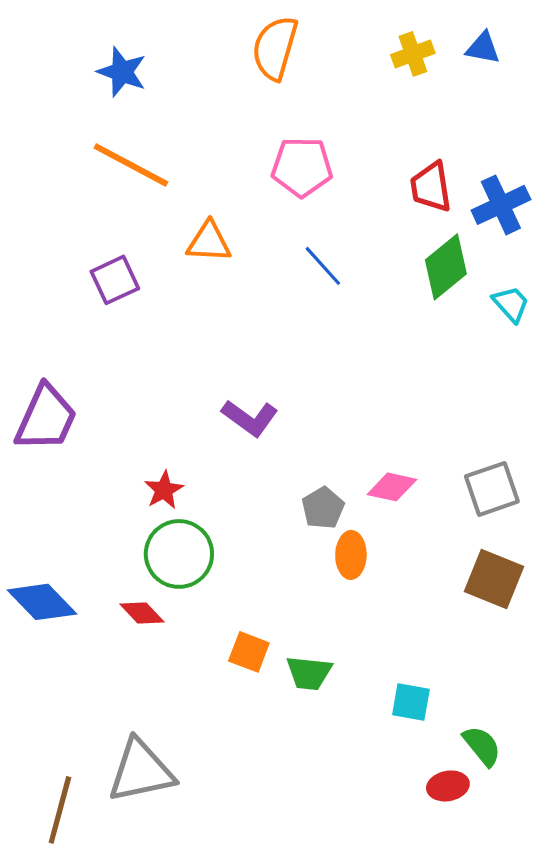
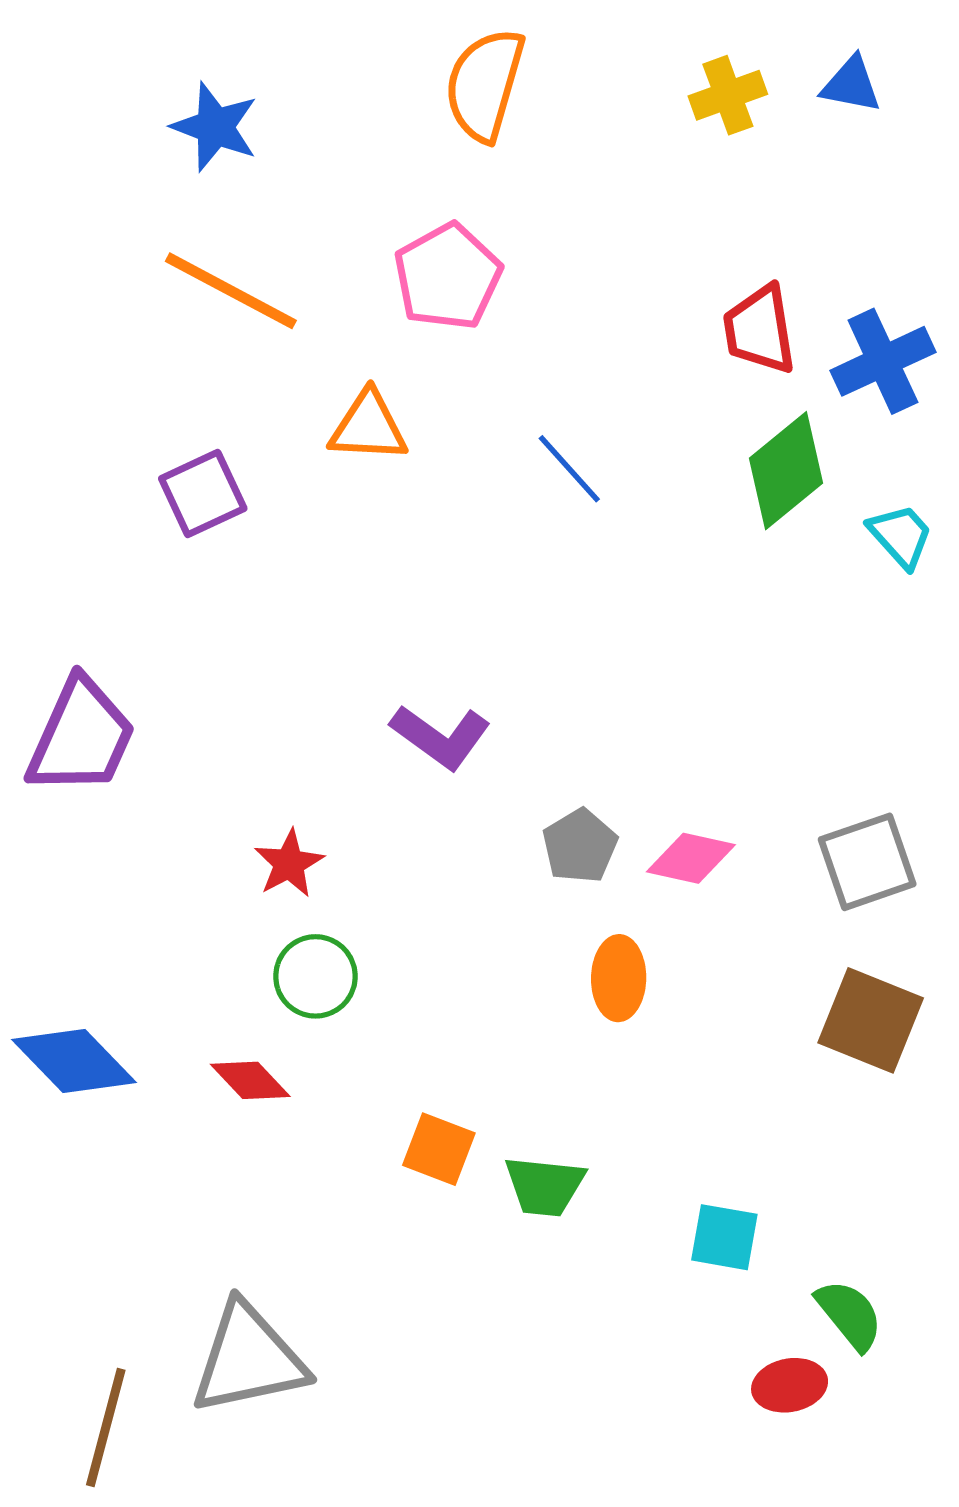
pink pentagon: (302, 167) -> (448, 277), moved, turned -30
gray pentagon: (323, 508) -> (580, 846), moved
green circle: (179, 554) -> (315, 976), size x0.7

